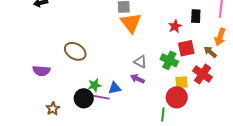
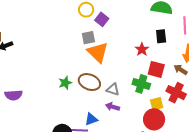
red square: (186, 48) -> (156, 69), turned 36
brown ellipse: (75, 51) -> (89, 82), moved
purple semicircle: (41, 71) -> (13, 95), moved
green star: (95, 85) -> (65, 83), moved

